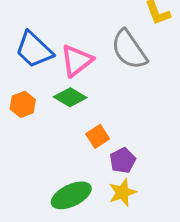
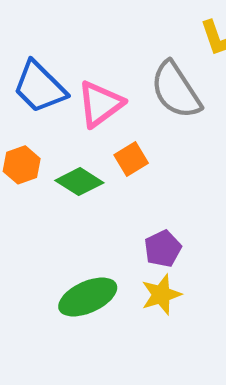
green diamond: (70, 97) -> (79, 182), moved
orange square: (98, 136) -> (131, 159), moved

